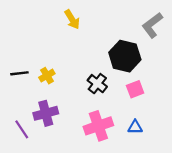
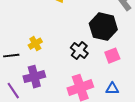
black line: (19, 73) -> (11, 56), moved

